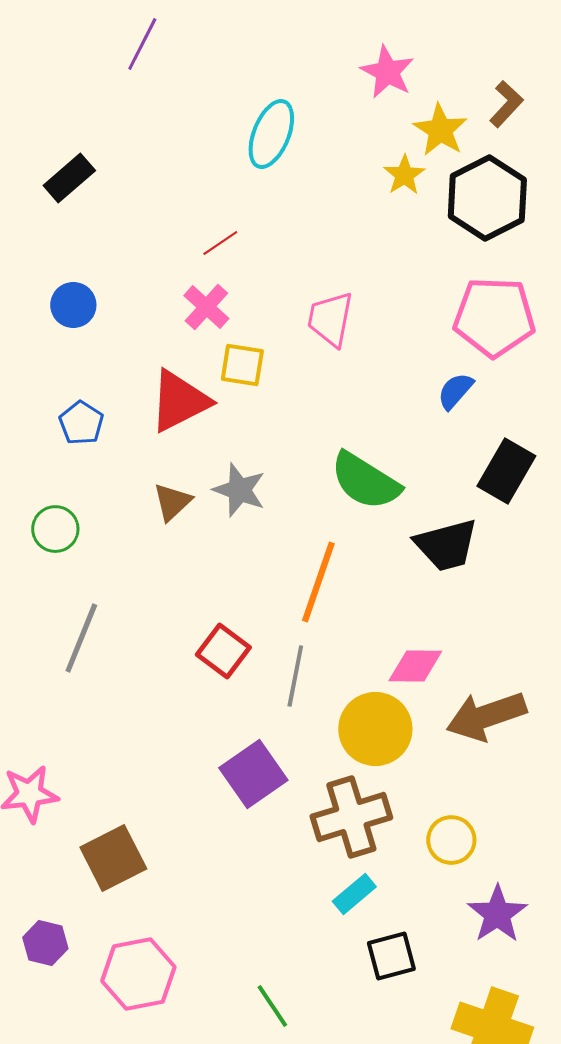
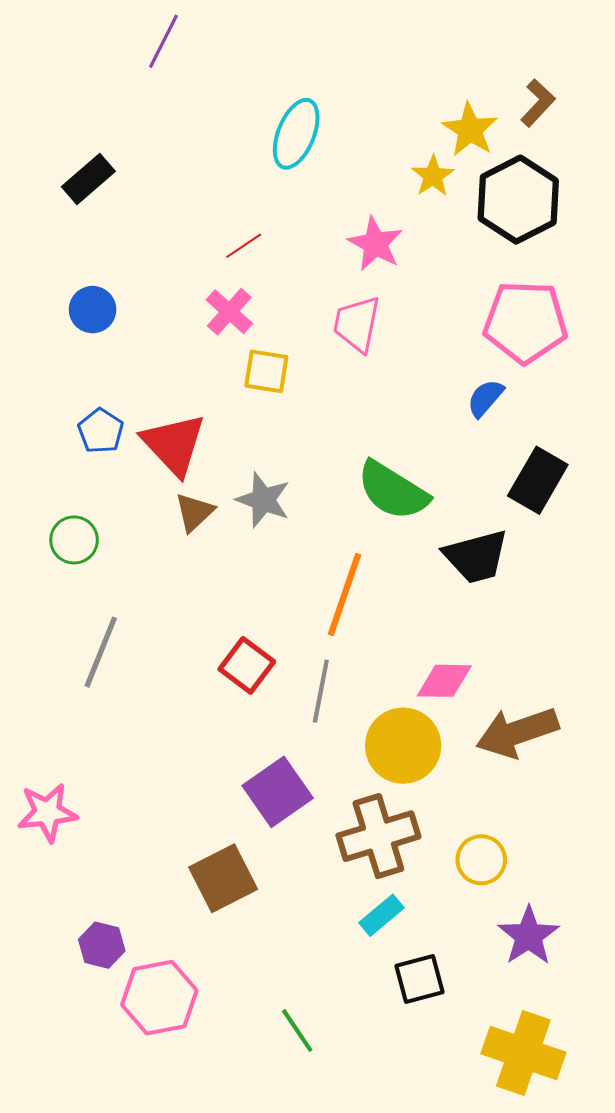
pink star: (387, 72) -> (375, 244), moved
red triangle: (179, 401) -> (174, 444), moved, turned -46
brown square: (113, 858) -> (223, 878), moved
purple hexagon: (45, 943) -> (102, 945), moved

